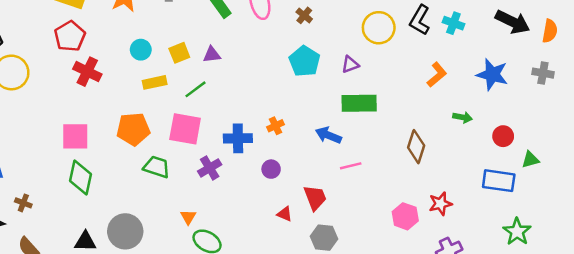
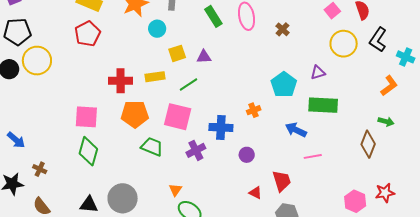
cyan cross: (453, 23) -> (406, 57), moved
cyan circle: (141, 50) -> (157, 29), moved
cyan pentagon: (304, 61) -> (284, 85), moved
red cross: (87, 72) -> (121, 81), moved, turned -30
green arrow: (463, 117) -> (386, 122), moved
orange cross: (276, 126) -> (254, 110), moved

